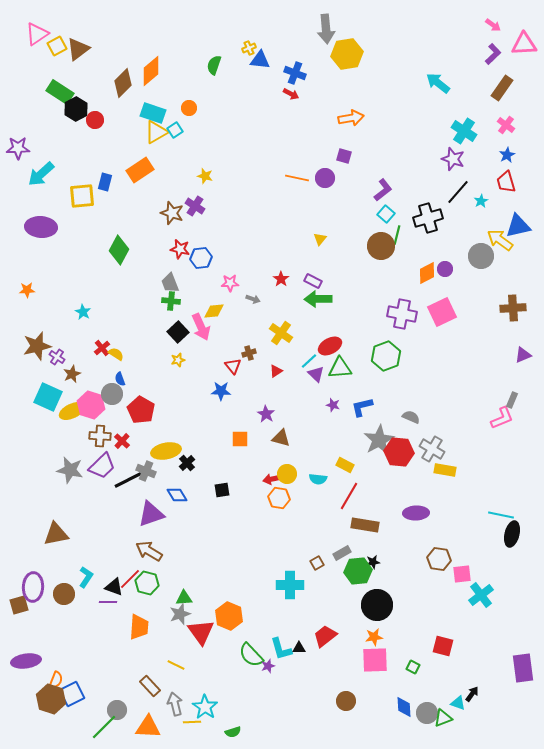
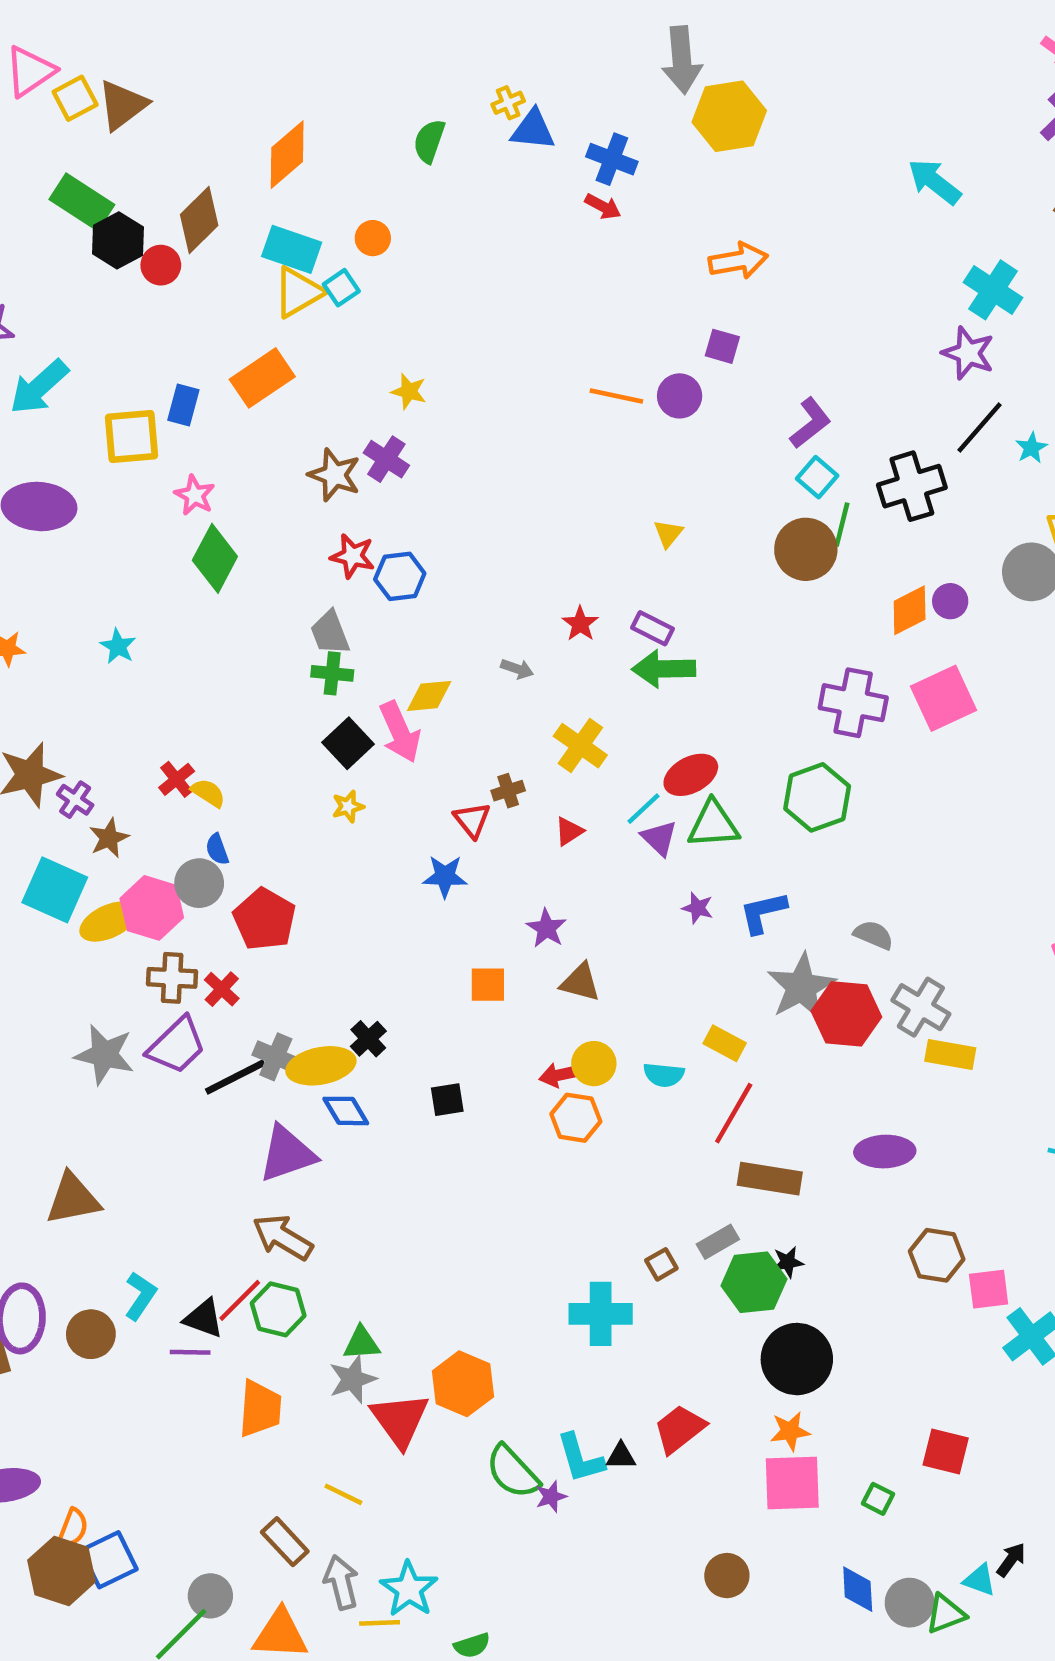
brown diamond: (123, 83) -> (199, 220), moved
pink star: (230, 283) -> (195, 495), moved, turned 30
cyan star: (83, 312) -> (118, 646), moved
yellow ellipse: (166, 451) -> (321, 1066), moved

